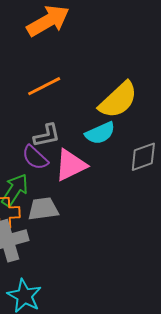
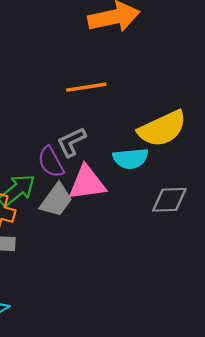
gray L-shape: (47, 135) -> (71, 142), turned 148
gray trapezoid: (43, 209) -> (56, 200), moved, turned 116

